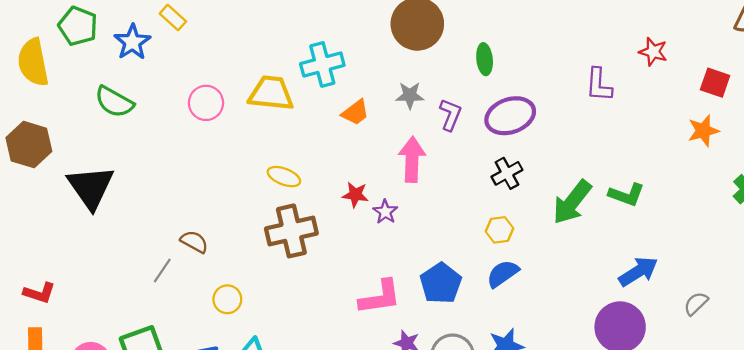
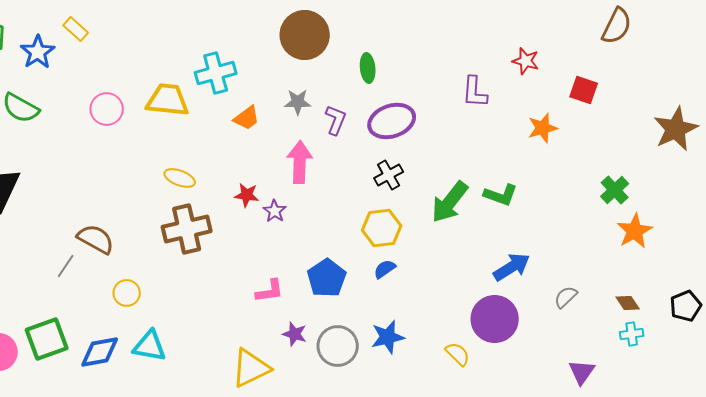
orange star: (703, 131) -> (543, 128), moved
yellow hexagon: (499, 230) -> (382, 228), size x1.5
brown semicircle: (194, 242) -> (96, 239), size x1.4
blue semicircle: (503, 274) -> (385, 269), size x0.7
pink L-shape: (380, 297) -> (270, 291), size x0.7

